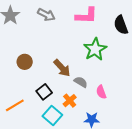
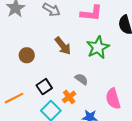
brown arrow: (62, 68) -> (63, 46), moved
pink semicircle: (101, 92) -> (113, 99), moved, size x1.5

